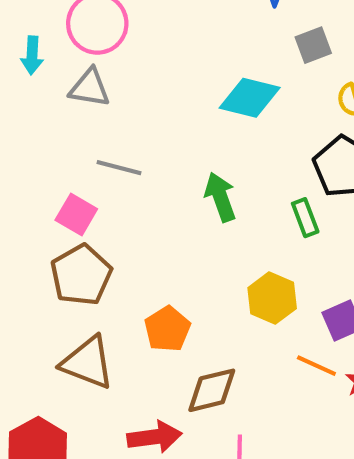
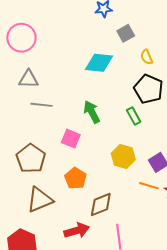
gray triangle: (90, 88) -> (28, 79), moved
pink square: (76, 215) -> (71, 139), moved
brown triangle: (88, 363) -> (40, 200), turned -36

